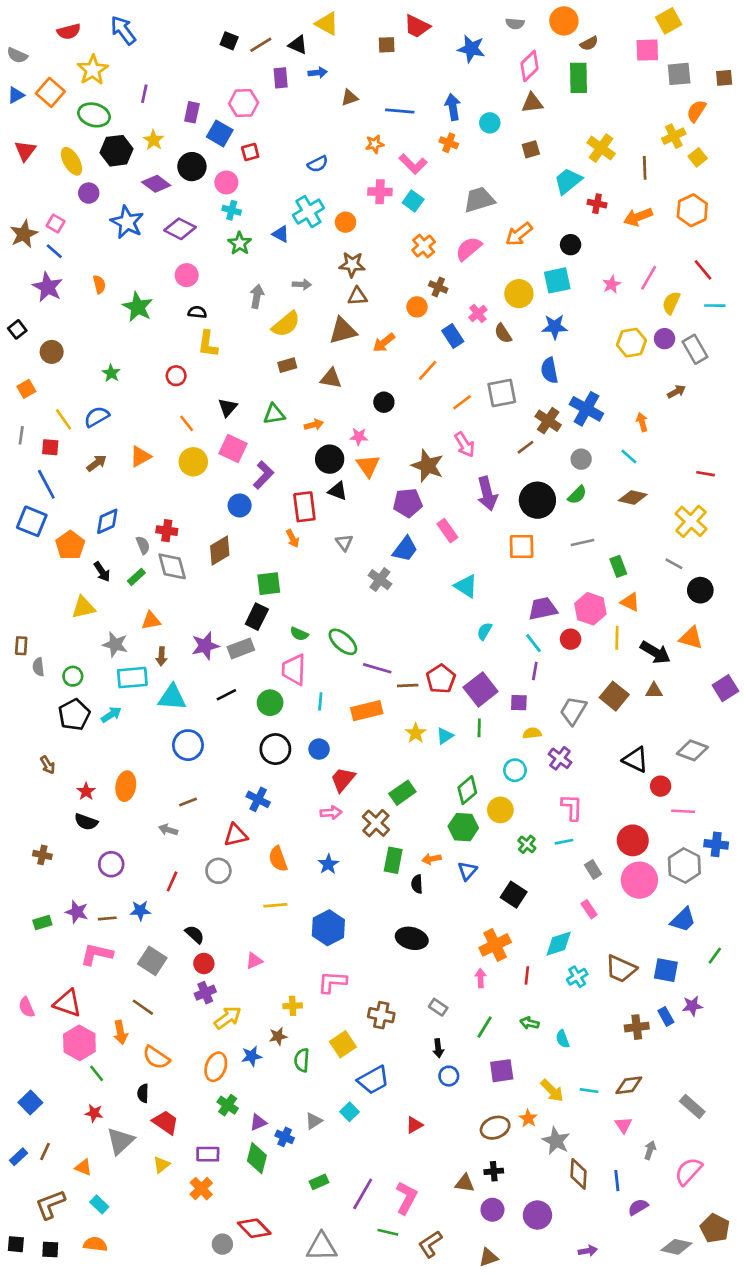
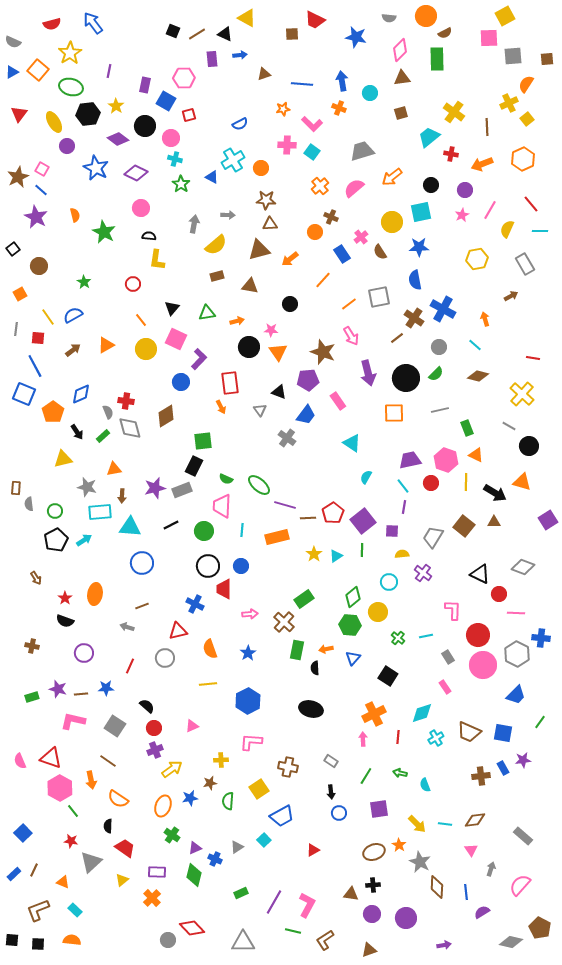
purple circle: (665, 339) -> (465, 190), moved
black triangle: (338, 491) -> (279, 392), moved
red trapezoid: (343, 779) -> (224, 589), moved, turned -40
pink L-shape: (572, 807) -> (453, 610), moved

